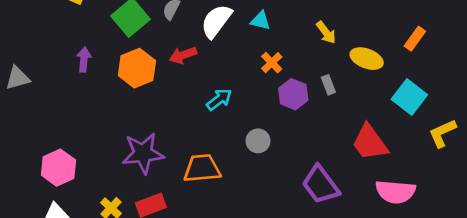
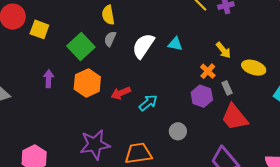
red arrow: (183, 55) -> (121, 93), moved
orange cross: (272, 63) -> (208, 71), moved
red trapezoid: (370, 143) -> (235, 117), moved

